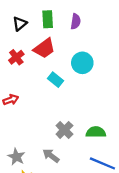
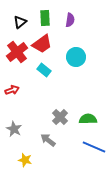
red cross: (16, 57) -> (17, 52), size x1.5
cyan rectangle: (55, 80) -> (44, 70), moved
gray star: (16, 157) -> (14, 129), moved

